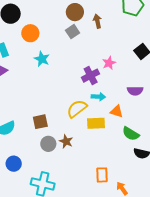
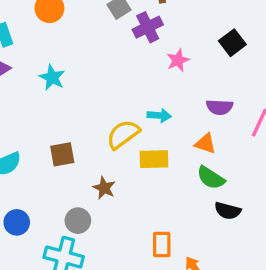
cyan star: (42, 59) -> (52, 78), moved
purple cross: (91, 76) -> (148, 27), moved
orange triangle: (117, 111) -> (205, 144), moved
gray circle: (48, 144) -> (78, 221), moved

